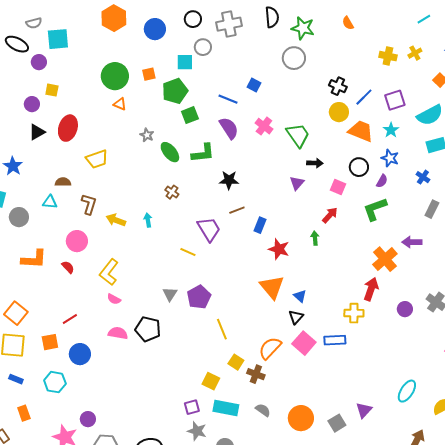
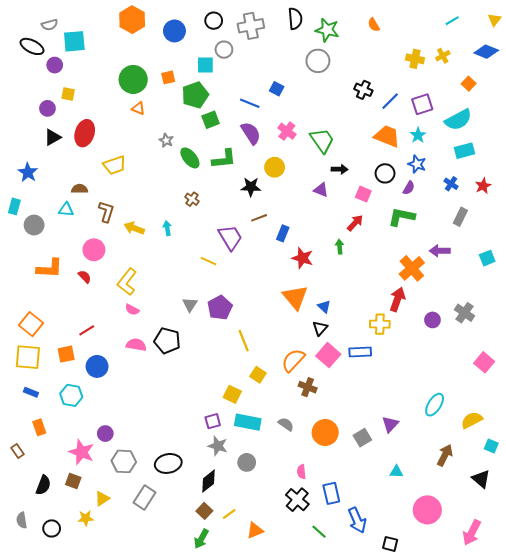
yellow circle: (339, 112) -> (275, 167), moved
purple triangle: (297, 183) -> (321, 190), turned -49
green L-shape: (375, 209) -> (402, 217), turned 32
brown cross: (256, 374) -> (308, 387), moved

